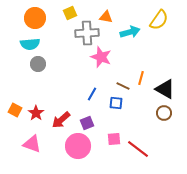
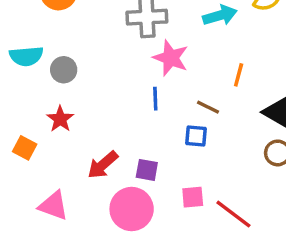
cyan semicircle: (30, 44) -> (26, 56), moved
orange line: (141, 78) -> (239, 75), moved
blue line: (92, 94) -> (155, 99), moved, turned -32
red star: (36, 113) -> (60, 119), moved
purple square: (87, 123) -> (147, 170), turned 32

